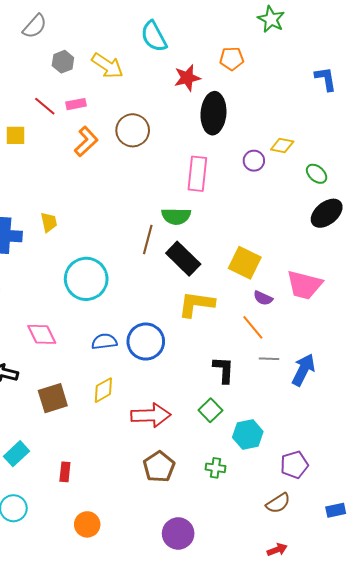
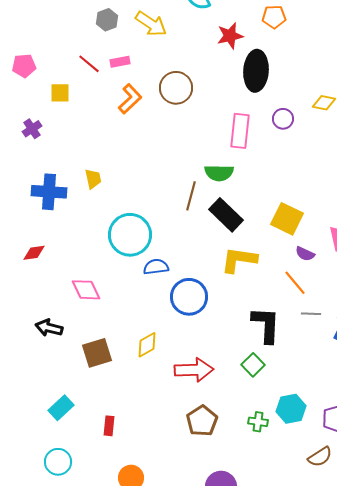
purple circle: (254, 161) -> (283, 119), moved
blue semicircle: (104, 342) -> (156, 267), moved
black L-shape: (224, 370) -> (266, 325), size x1.4
cyan hexagon: (248, 434) -> (291, 409), moved

